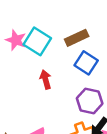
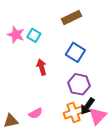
brown rectangle: (77, 38) -> (72, 18), moved
cyan square: (37, 41) -> (34, 35), size x0.6

